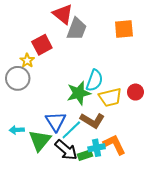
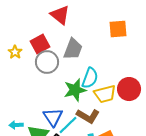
gray trapezoid: (77, 29) -> (73, 49), moved
yellow star: (27, 60) -> (15, 52), moved
gray circle: (18, 78) -> (47, 62), moved
red circle: (135, 92) -> (129, 89), size x1.5

